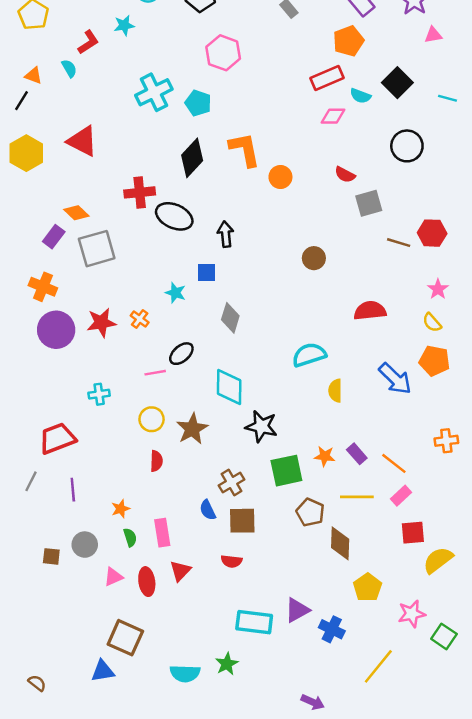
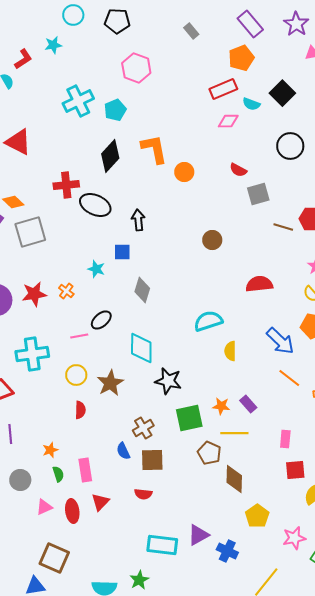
cyan pentagon: (198, 103) -> (115, 110), turned 30
cyan cross: (99, 394) -> (32, 354), size x1.8
orange line: (394, 463) -> (289, 378), moved
pink rectangle: (401, 496) -> (285, 439), turned -42
yellow line: (357, 497) -> (234, 433), moved

